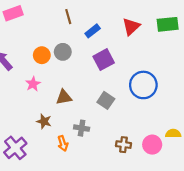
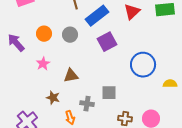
blue rectangle: (93, 31) -> (97, 16), size x1.6
orange circle: (42, 55) -> (44, 34), moved
gray square: (106, 100) -> (109, 93), moved, turned -35
yellow semicircle: (173, 134) -> (170, 84), moved

